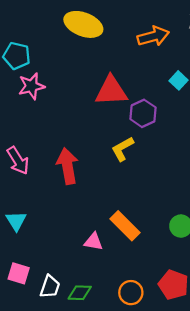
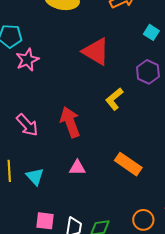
red triangle: (111, 91) -> (96, 52), turned 44
purple hexagon: (143, 113) -> (148, 72), moved
pink triangle: (93, 242) -> (77, 168), moved

